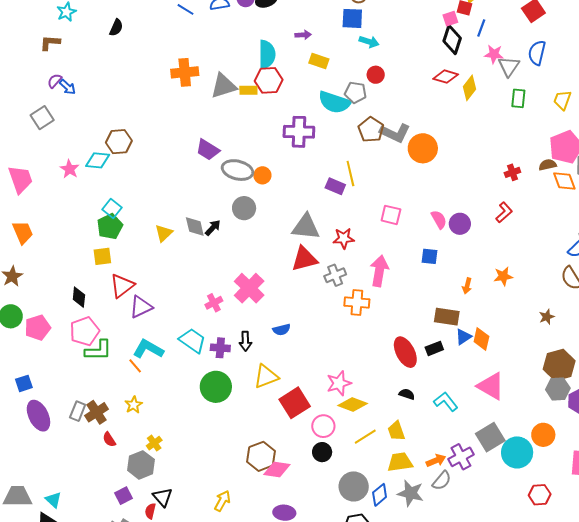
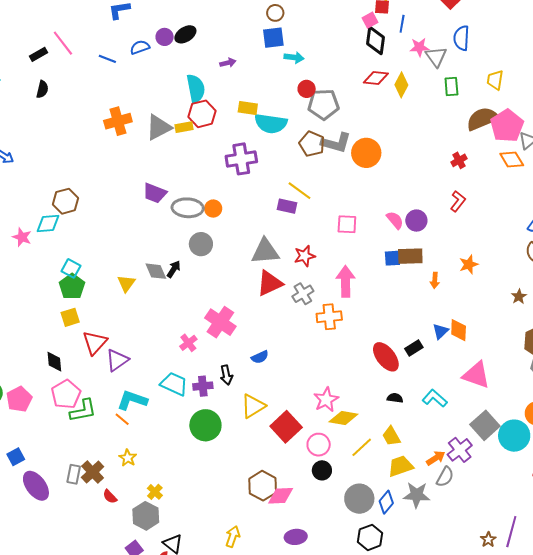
yellow rectangle: (319, 61) -> (248, 108), moved
gray pentagon: (355, 92) -> (323, 104), moved, size x1.4
brown semicircle: (548, 165) -> (482, 119), moved, size x1.8
yellow line: (350, 173) -> (300, 191), turned -30
brown rectangle: (447, 317) -> (410, 256), moved

